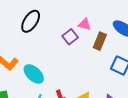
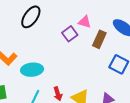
cyan ellipse: (34, 74) -> (32, 70), turned -50

